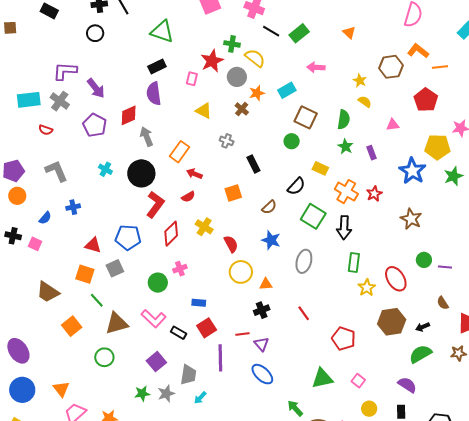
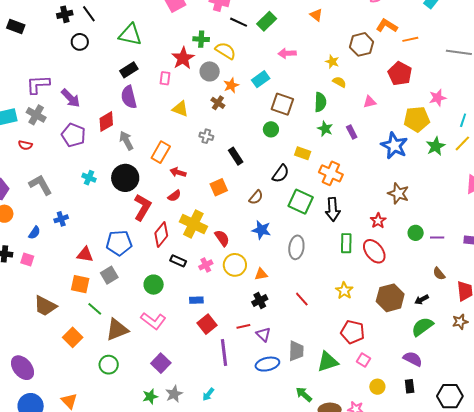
black circle: (95, 33) -> (80, 42), moved
red star: (374, 194) -> (378, 221), moved
yellow cross: (204, 227) -> (193, 224), size x1.5
pink cross: (180, 269) -> (206, 265), moved
red ellipse: (396, 279) -> (374, 251), moved
yellow star: (367, 288) -> (344, 291), moved
black rectangle: (179, 333) -> (178, 261), moved
red pentagon: (344, 339) -> (353, 332), moved
blue ellipse: (262, 374) -> (267, 364), turned -50
gray trapezoid: (188, 375) -> (296, 351), moved

